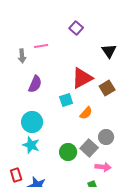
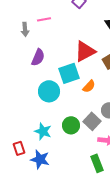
cyan square: (66, 100) -> (69, 73), size x1.5
cyan circle: (32, 122) -> (49, 91), moved
cyan star: (31, 145) -> (43, 131), moved

